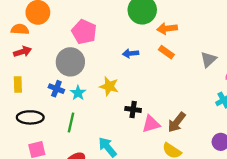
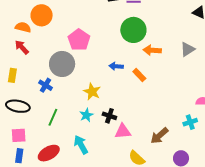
red arrow: (22, 52) -> (22, 47), turned -126
orange rectangle: (166, 52) -> (139, 75), moved
gray triangle: (208, 59) -> (188, 49), moved
cyan star: (78, 93) -> (86, 115), moved
brown arrow: (177, 122) -> (159, 136), moved

